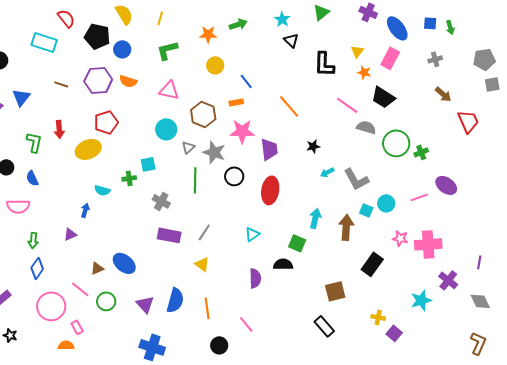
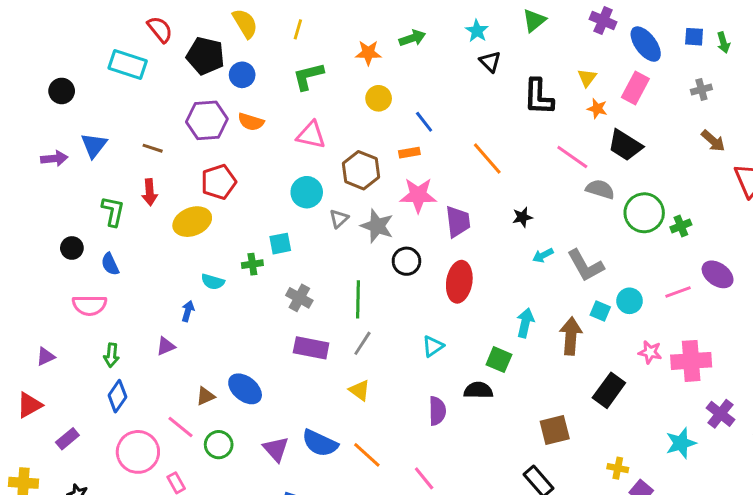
brown line: (61, 84) -> (153, 148), moved
green line: (195, 180) -> (358, 299), moved
blue semicircle: (175, 300) -> (320, 443), turned 100
orange line: (207, 308) -> (367, 455), turned -40

